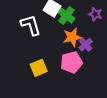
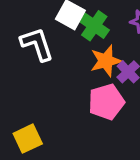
yellow square: (39, 68) -> (28, 139), moved

